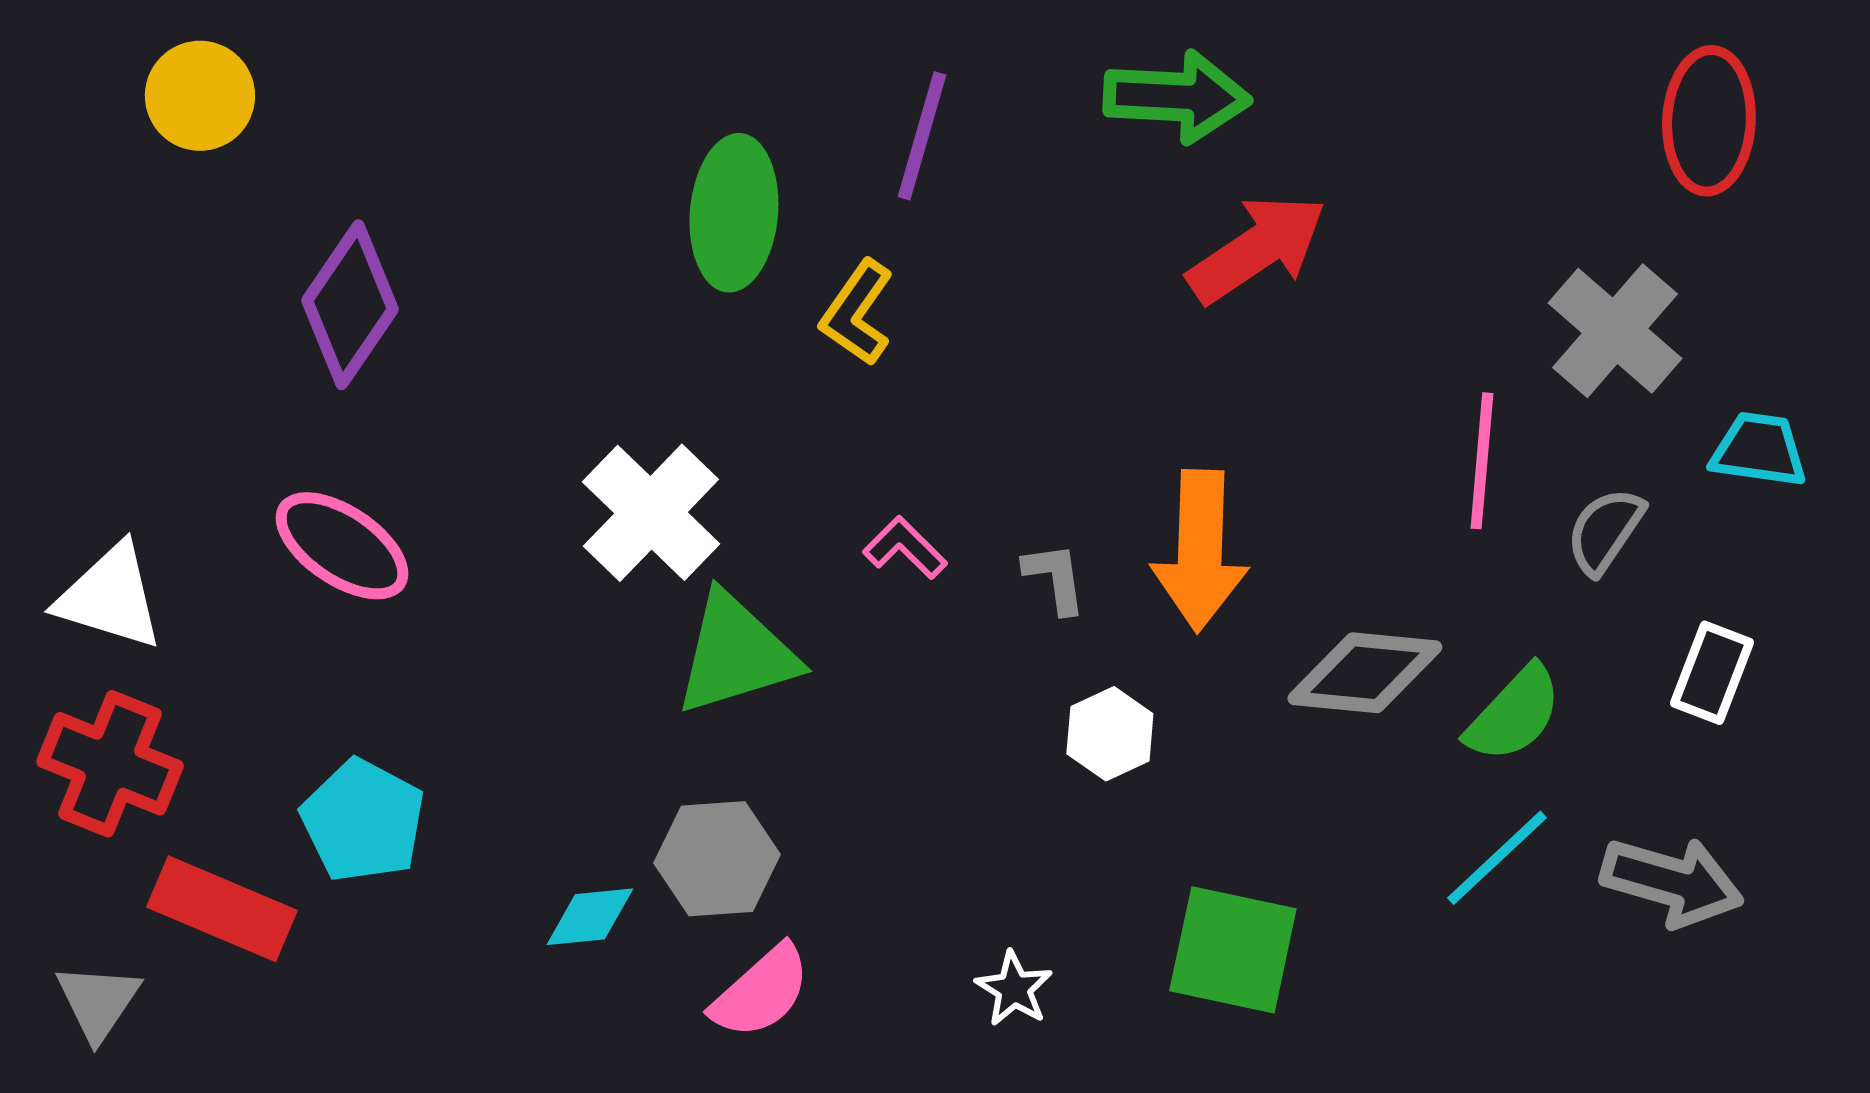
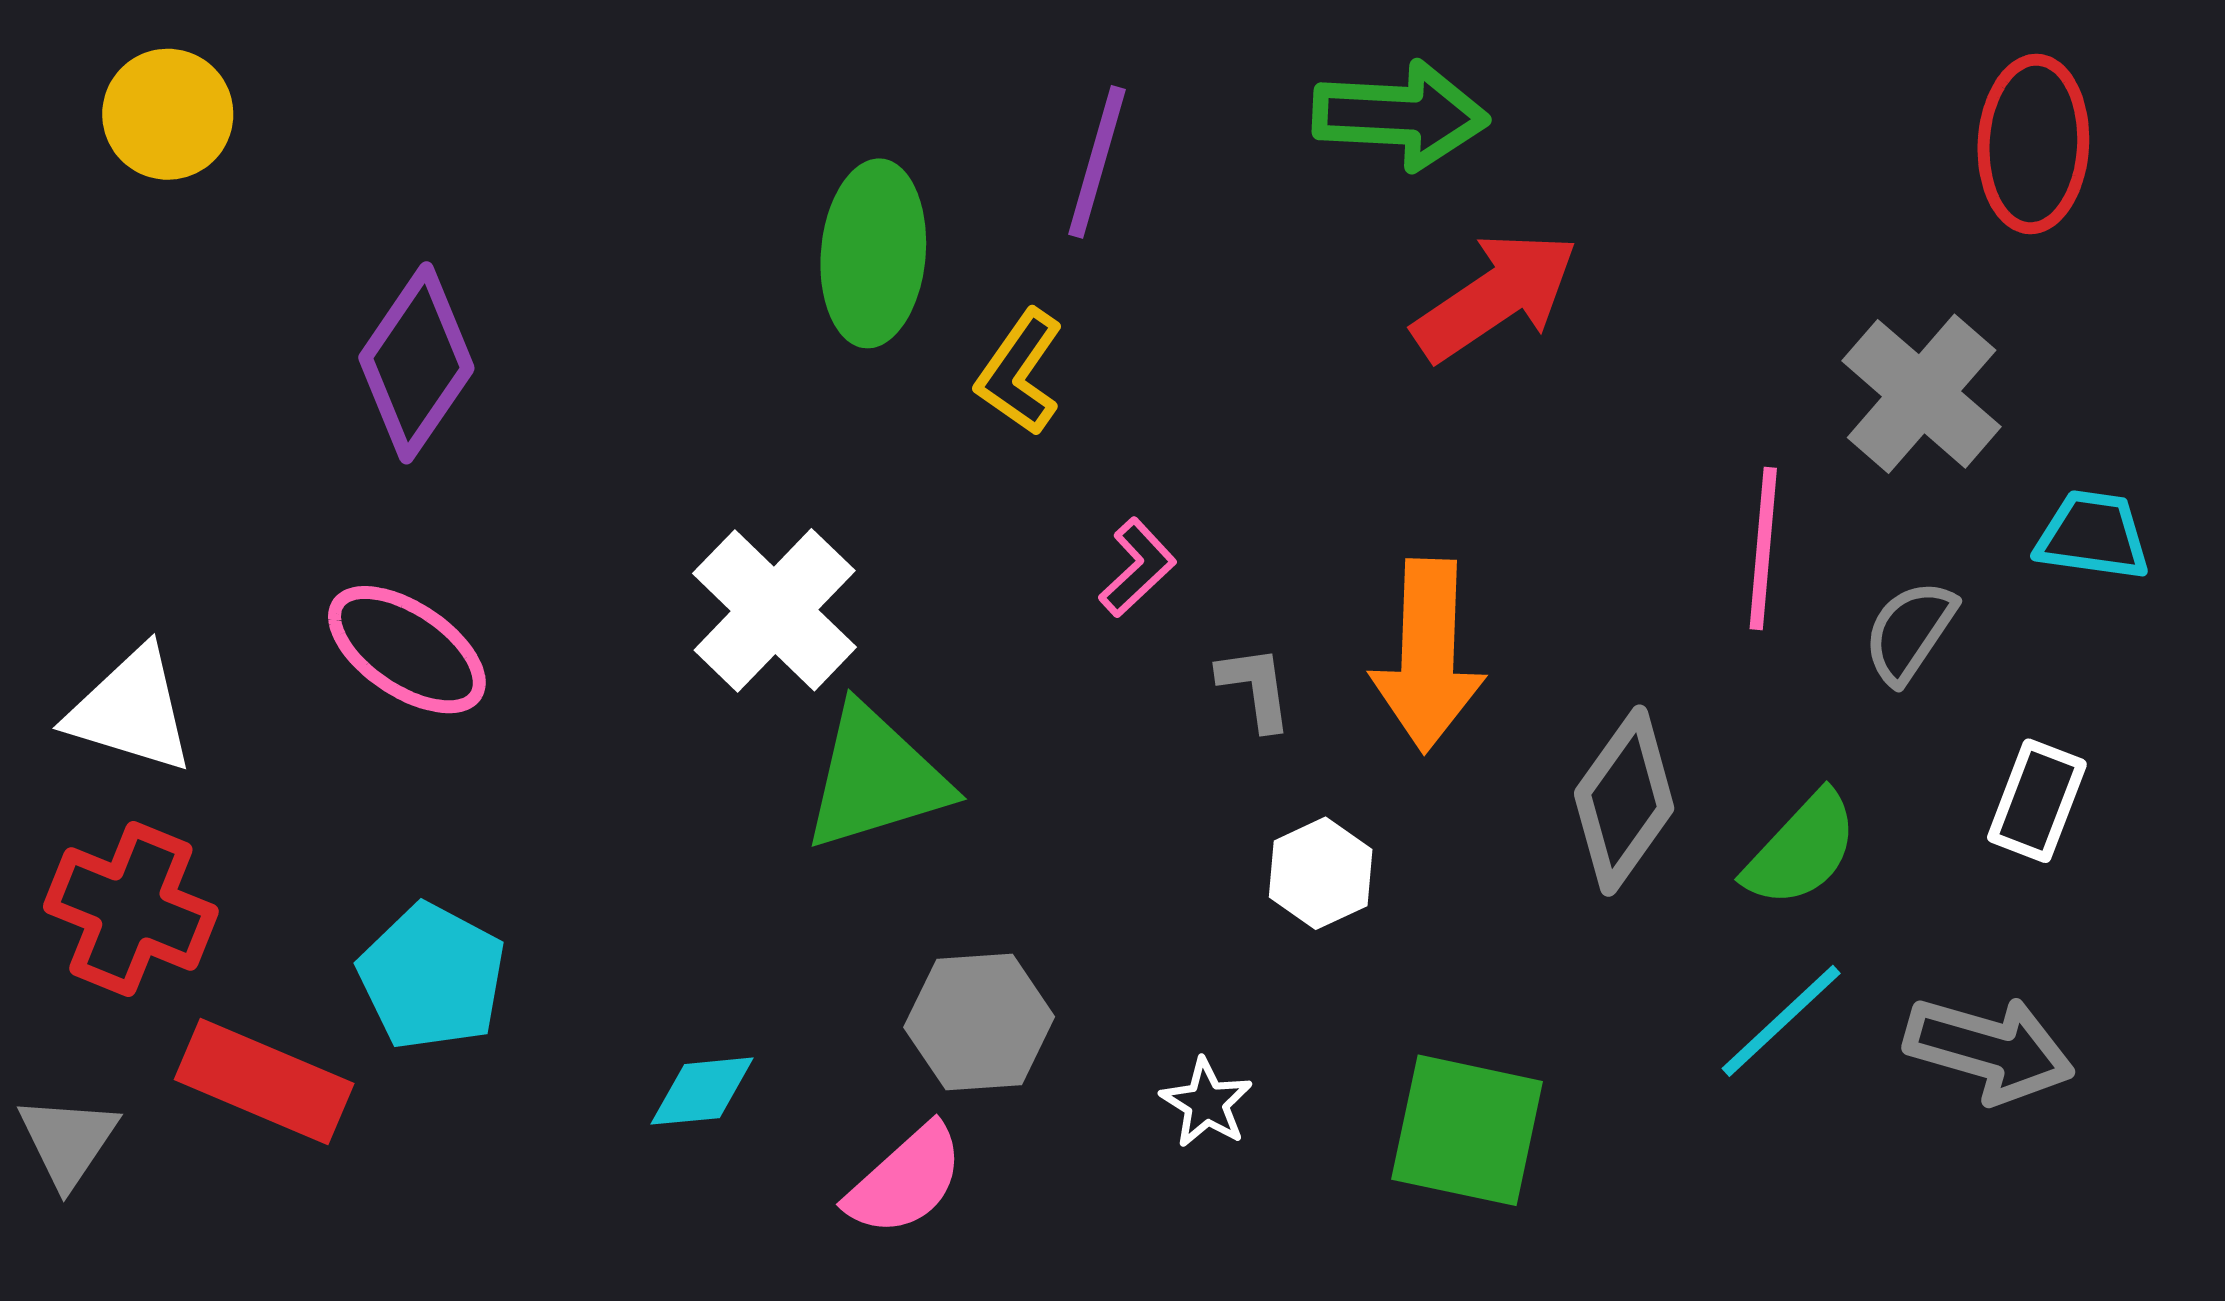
yellow circle: (200, 96) -> (168, 114), moved
pink L-shape: (905, 548) -> (1137, 568), moved, turned 92
gray diamond: (1365, 673) -> (1624, 801), turned -60
gray hexagon: (717, 859) -> (979, 1022), moved
white star: (1014, 989) -> (1206, 1103), moved
gray triangle: (98, 1002) -> (68, 1141), moved

